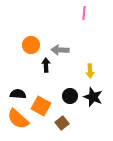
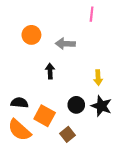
orange circle: (31, 45) -> (31, 35), moved
gray arrow: (60, 50) -> (65, 44), moved

